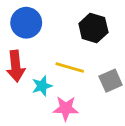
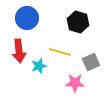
pink star: (66, 108) -> (75, 83), moved

